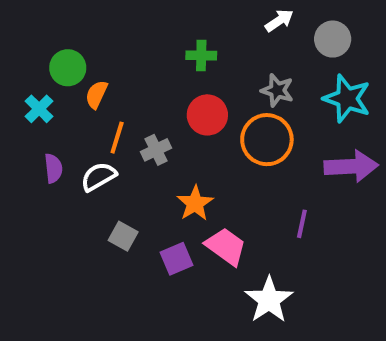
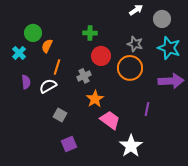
green cross: (201, 55) -> (90, 33), moved
gray cross: (156, 150) -> (84, 76), moved
purple square: (177, 259) -> (69, 144), moved

